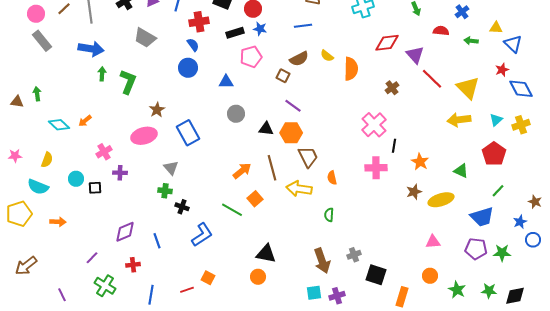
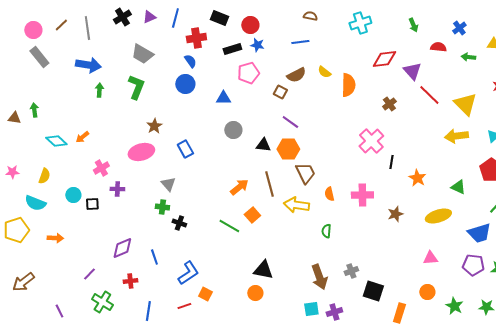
green L-shape: (128, 82) -> (136, 87), moved
blue rectangle: (188, 133) -> (185, 149), size x0.7
pink cross: (376, 168) -> (362, 195), moved
brown star: (414, 192) -> (395, 214), moved
blue L-shape: (202, 235) -> (188, 273), moved

